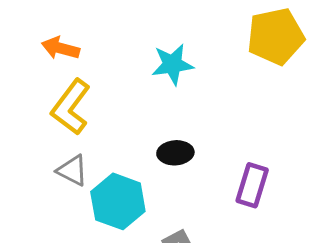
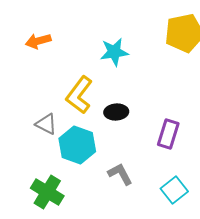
orange arrow: (60, 48) -> (38, 41), turned -30
yellow L-shape: (71, 107) -> (79, 95), moved

